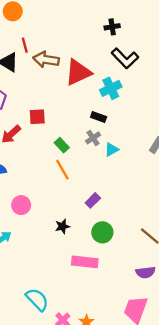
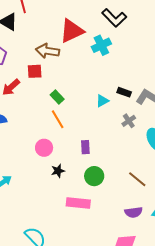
brown arrow: (46, 60) -> (48, 51), moved
black rectangle: (99, 117) -> (124, 92), moved
gray cross: (93, 138) -> (129, 121), moved
purple rectangle: (93, 200) -> (85, 147), turned -48
pink circle: (21, 205) -> (44, 148), moved

